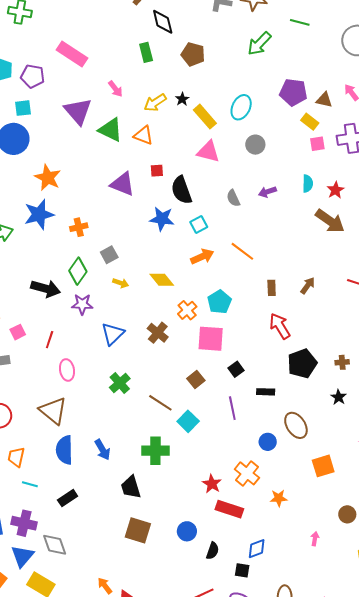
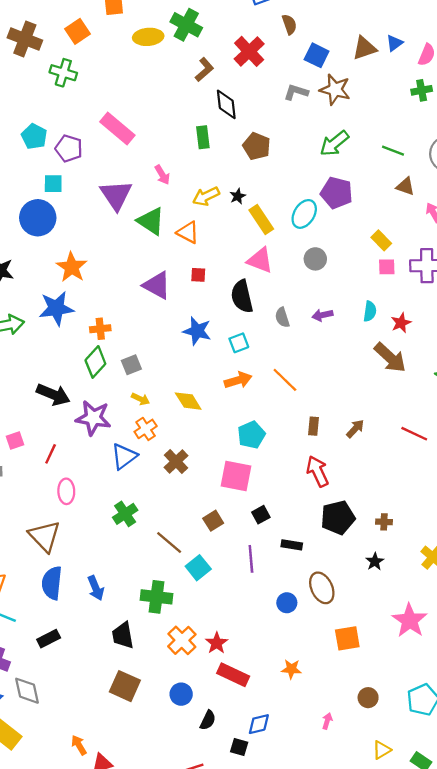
green line: (300, 22) -> (393, 151), moved
purple pentagon: (293, 92) -> (337, 193), moved
brown triangle: (324, 100) -> (405, 186), moved
black semicircle: (181, 190) -> (242, 296), moved
green diamond: (78, 271) -> (95, 362), moved
purple star: (82, 304) -> (93, 418), size x1.4
orange cross: (187, 310) -> (146, 429), moved
orange cross: (247, 473) -> (182, 640), moved

